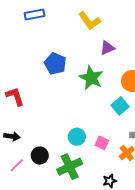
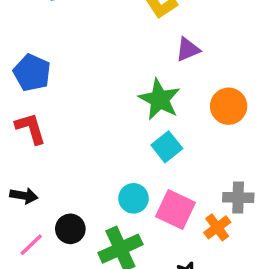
blue pentagon: (55, 64) -> (32, 73), moved
cyan square: (120, 106) -> (167, 147), moved
pink square: (102, 143) -> (175, 209), size x1.6

